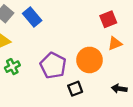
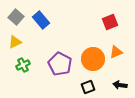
orange triangle: (115, 43) -> (116, 52), moved
black square: (75, 89) -> (88, 87), moved

